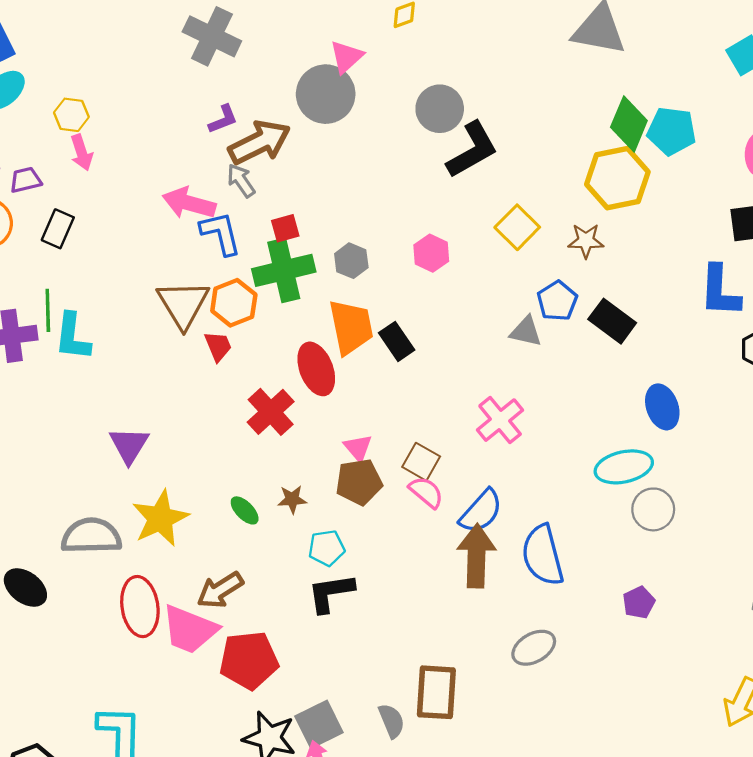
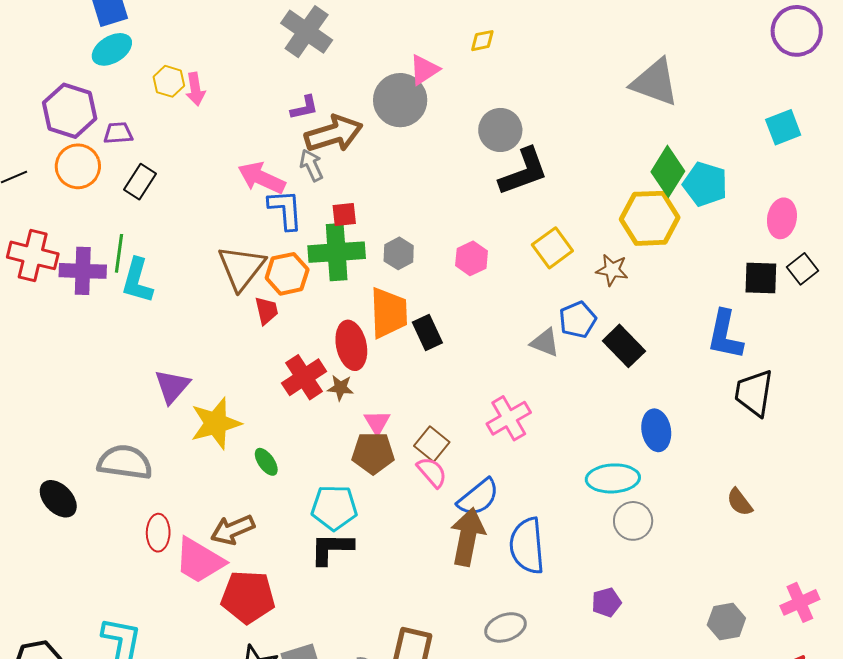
pink arrow: (82, 153) -> (195, 89), moved
brown star: (292, 499) -> (340, 388), moved
yellow star: (160, 518) -> (216, 423), moved
cyan pentagon: (327, 548) -> (334, 508), size x1.4
red ellipse: (140, 607) -> (158, 533), size x0.7

